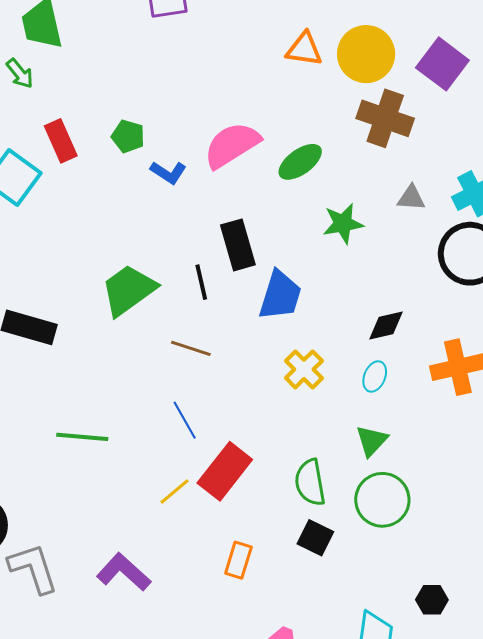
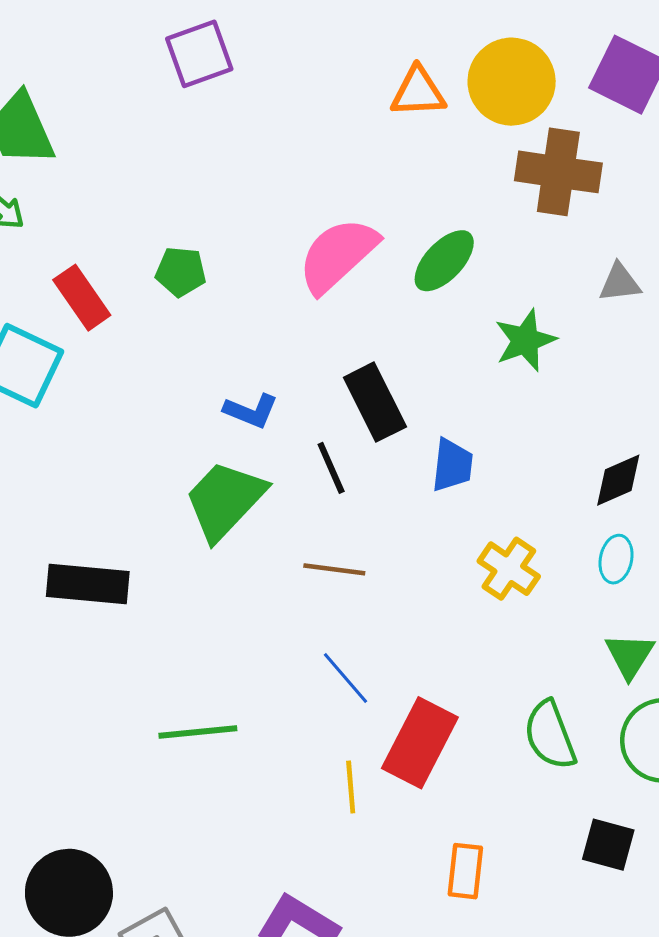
blue L-shape: (168, 172) -> (251, 411), moved
blue trapezoid: (280, 295) -> (452, 465), size x0.7
yellow line: (174, 491) -> (351, 787), turned -44
black square: (315, 538) -> (608, 845), moved

